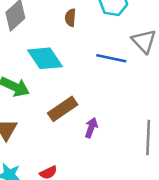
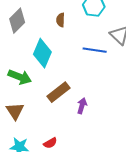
cyan diamond: (45, 58) -> (42, 53), turned 60

